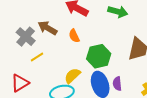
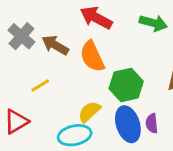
orange semicircle: (74, 36) -> (92, 56), size x1.6
gray cross: (26, 37) -> (21, 36), moved

